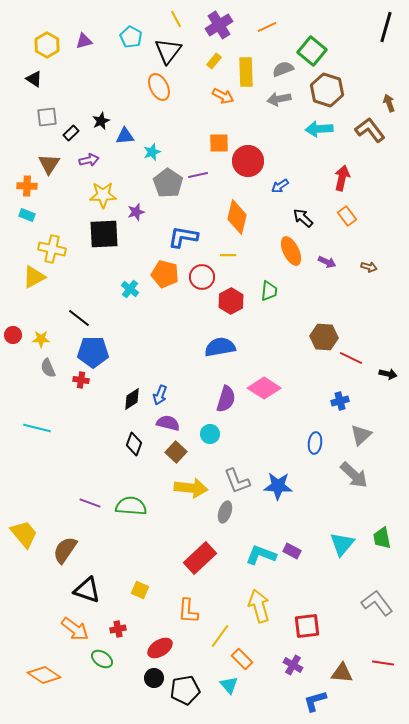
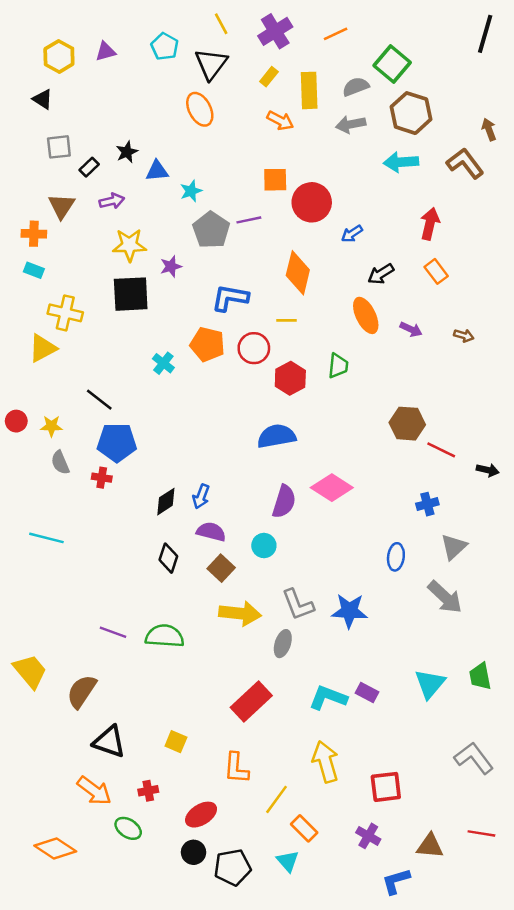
black arrow: (303, 218) -> (381, 274), turned -75

